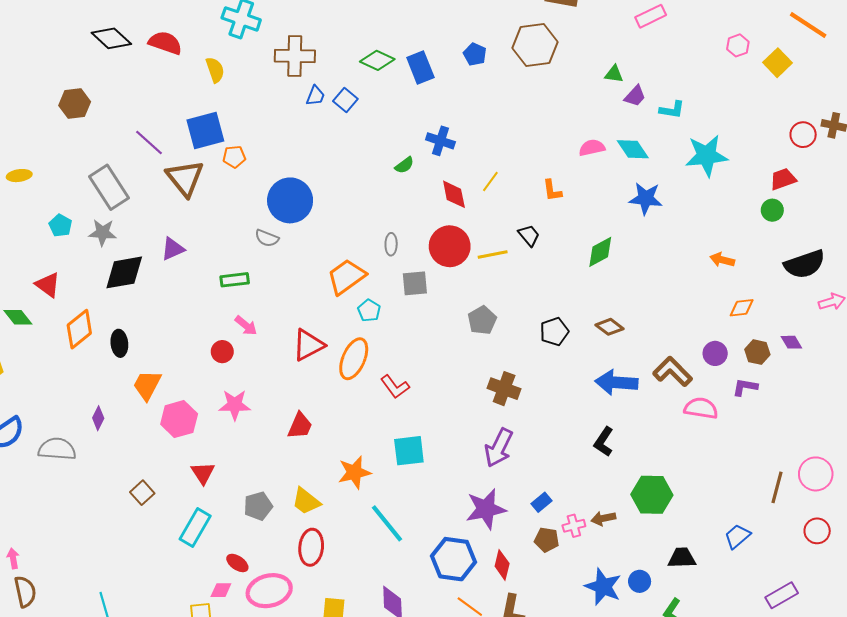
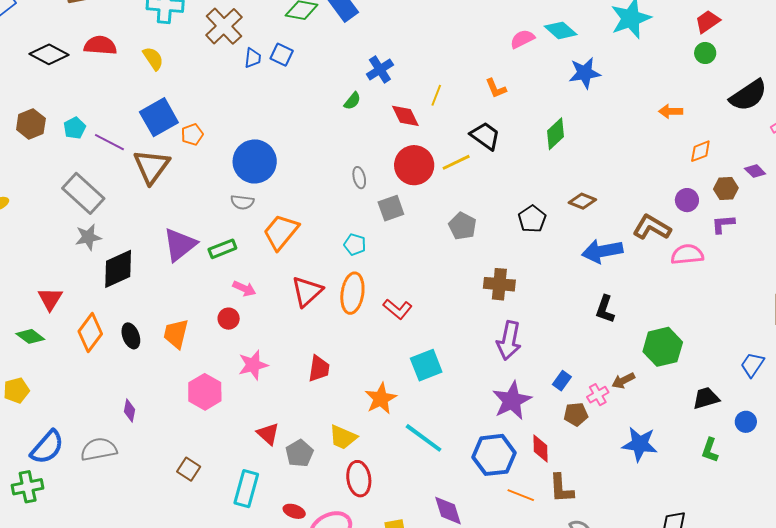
brown cross: (295, 56) -> (224, 26), turned -30
blue cross: (440, 141) -> (380, 69), turned -36
brown triangle: (185, 178) -> (152, 166), turned 30
cyan pentagon: (60, 226) -> (75, 128), moved, turned 30
black trapezoid: (529, 235) -> (485, 136), size x1.4
purple triangle: (173, 249) -> (180, 245), moved, size x1.5
orange trapezoid: (346, 277) -> (281, 232), moved
red triangle: (48, 285) -> (50, 299), turned 40
orange trapezoid: (147, 385) -> (176, 334), moved
red triangle: (203, 473) -> (268, 434), moved
blue circle: (640, 581) -> (746, 422), moved

